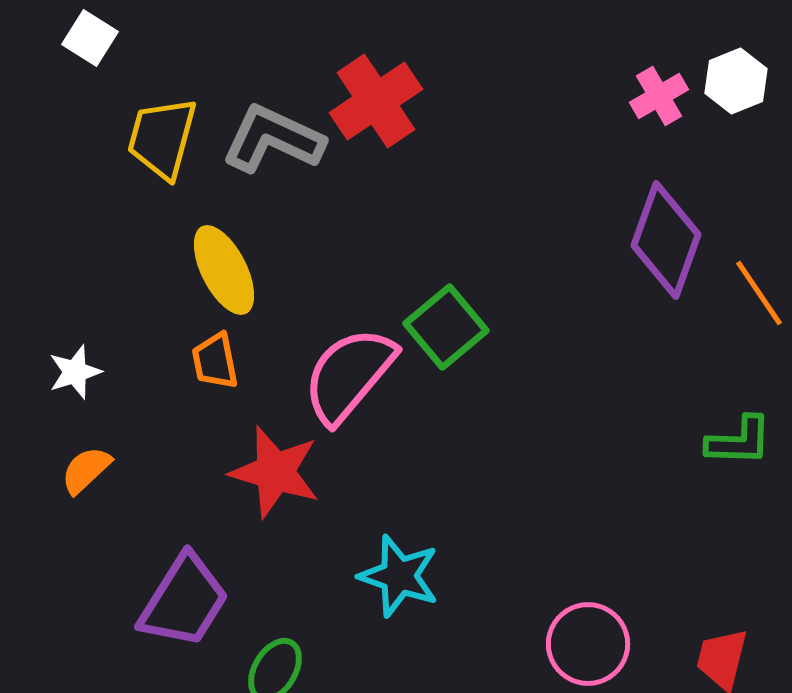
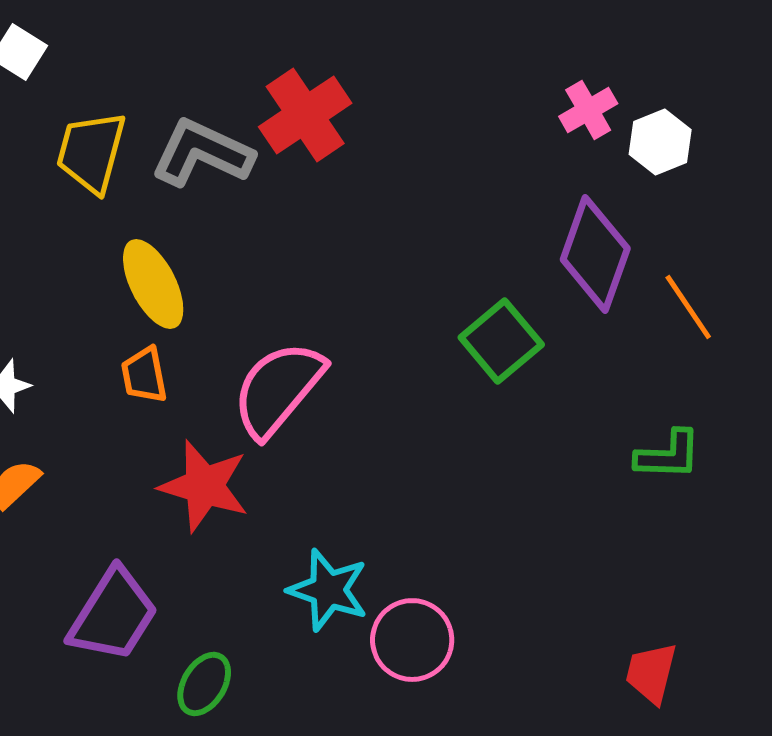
white hexagon: (736, 81) -> (660, 142), moved
green square: (446, 327) -> (501, 341), moved
pink circle: (588, 644) -> (412, 640), moved

